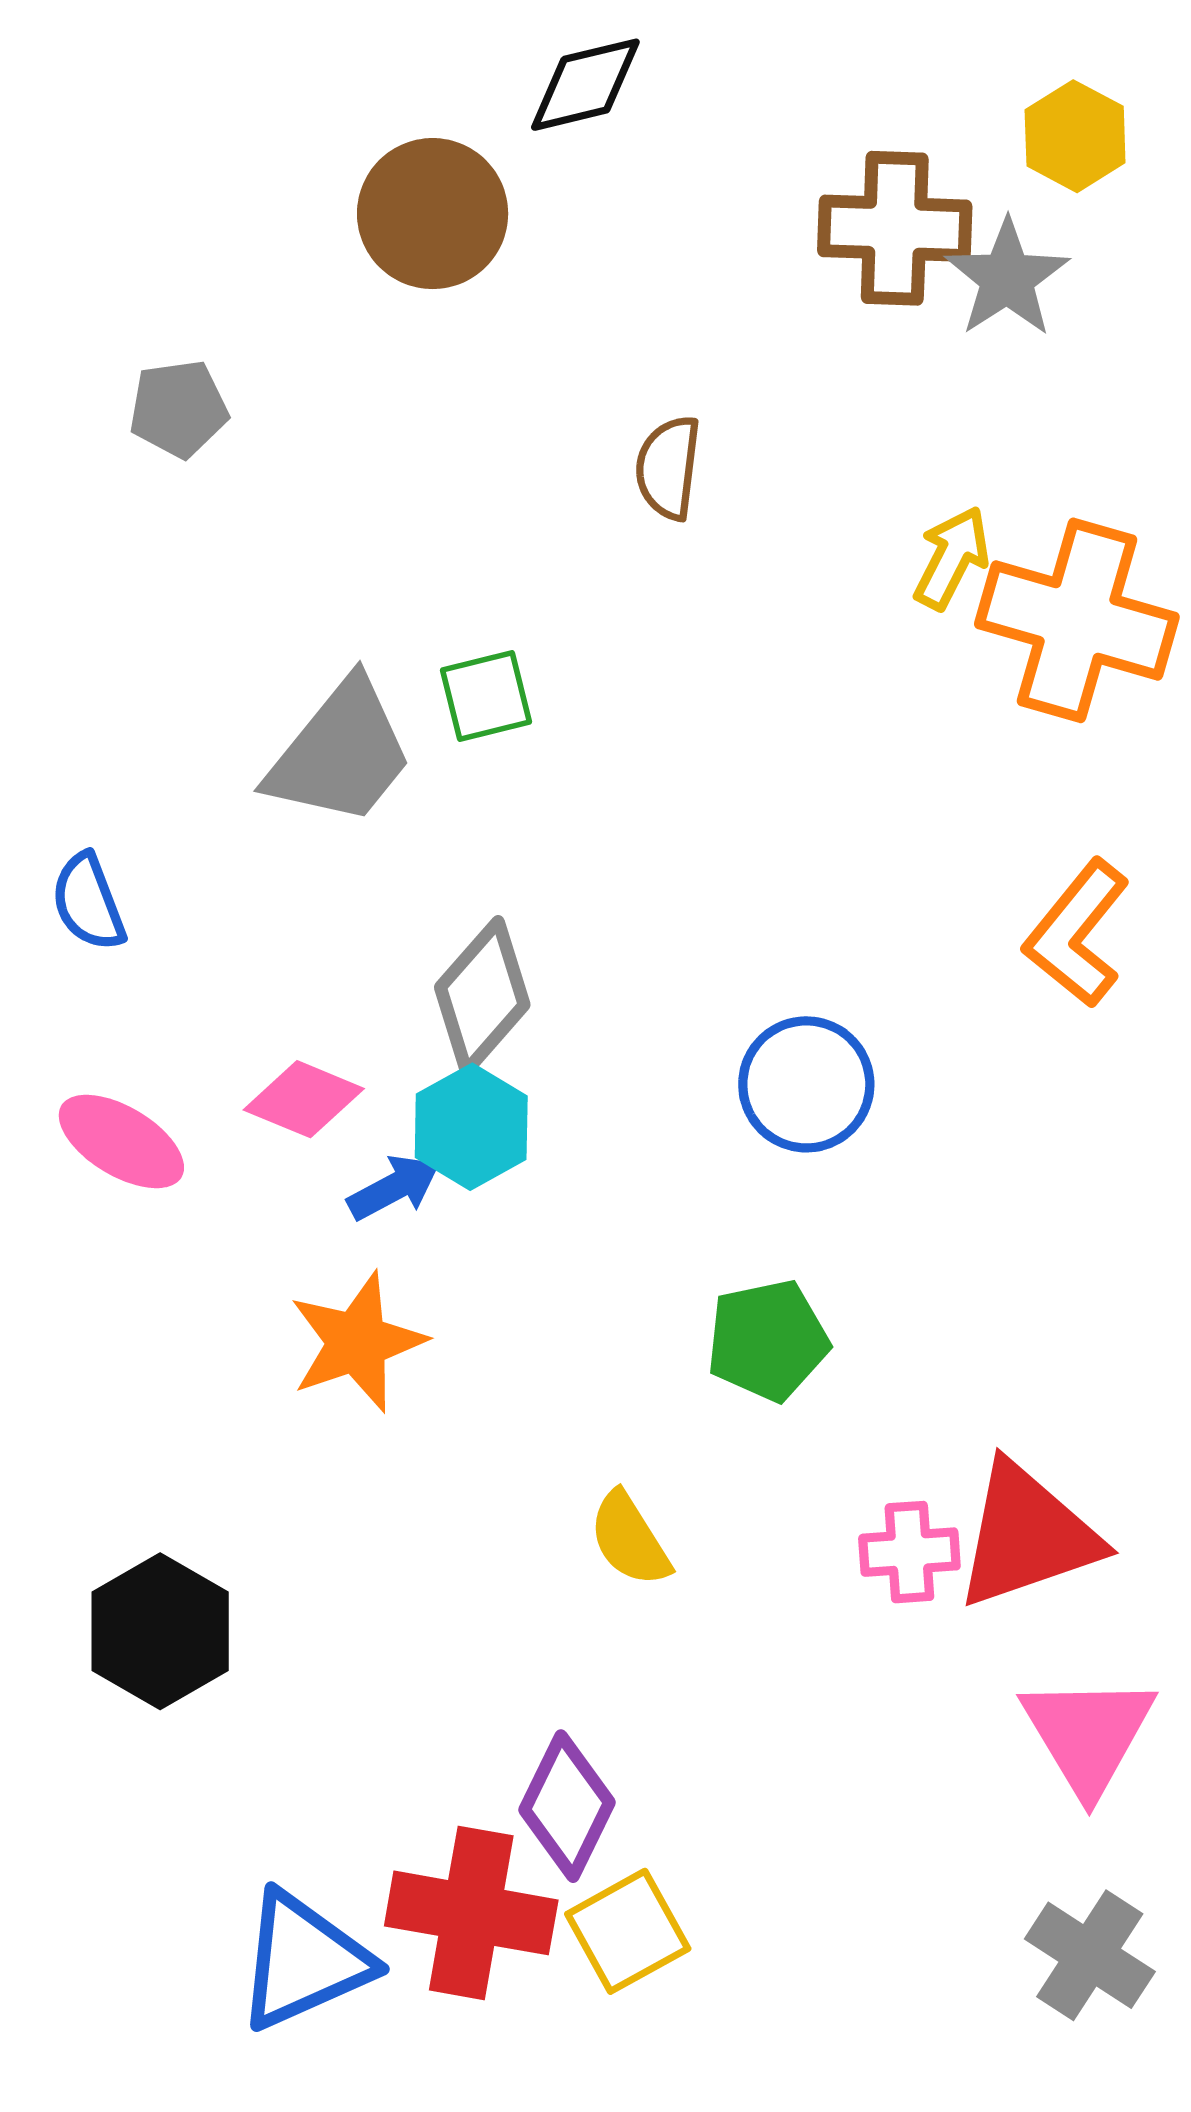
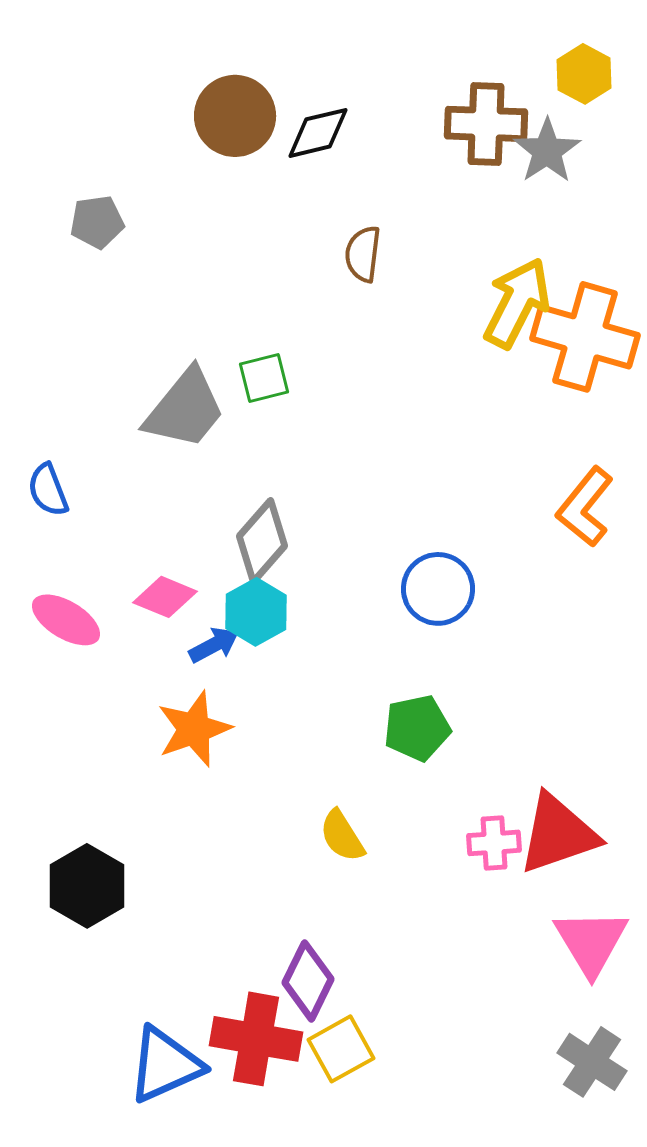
black diamond: (585, 85) -> (318, 133), moved
yellow arrow: (952, 558) -> (517, 303), size x1.6

